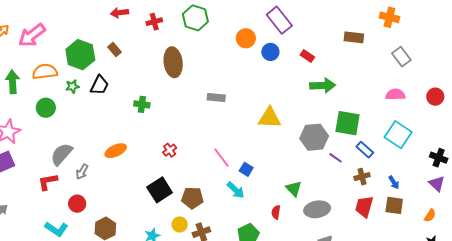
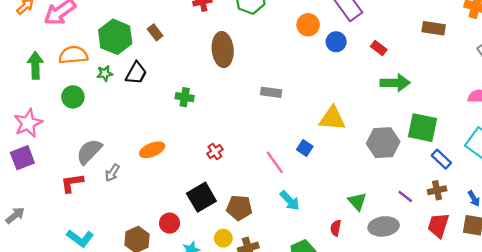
purple line: (336, 158) -> (405, 196), moved
blue square: (246, 169) -> (305, 148), moved
red circle: (77, 204) -> (170, 223), moved

